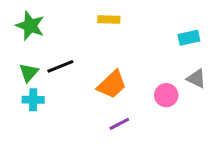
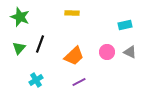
black line: (60, 66) -> (40, 44), turned -48
pink circle: (166, 95) -> (107, 52), moved
cyan cross: (33, 100) -> (36, 80), moved, turned -32

